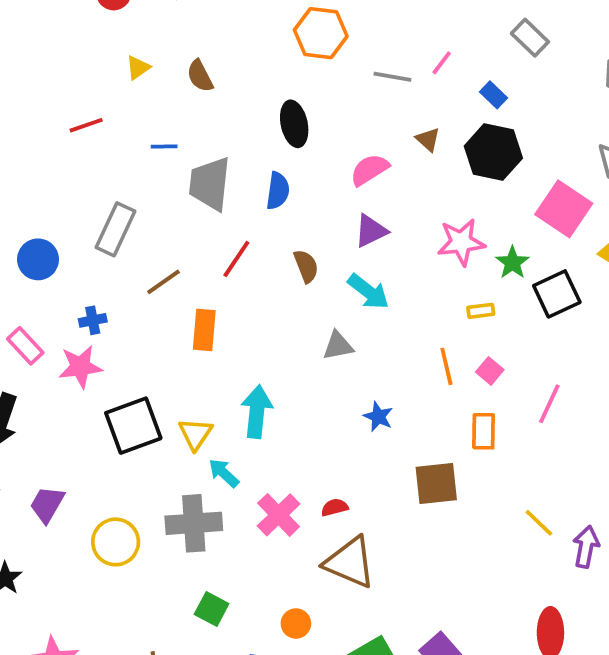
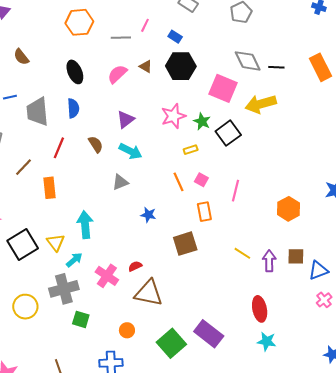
pink semicircle: (369, 170) -> (117, 74), moved
cyan arrow: (224, 473) -> (74, 260), turned 108
green square: (212, 609) -> (81, 319), moved

